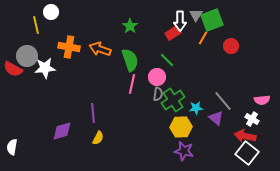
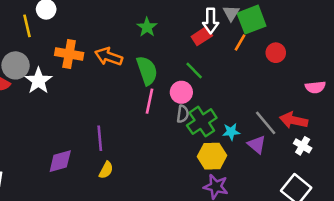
white star: (45, 68) -> (38, 81), turned -30
pink semicircle: (262, 100) -> (315, 87), moved
red arrow: (245, 136) -> (294, 120), moved

